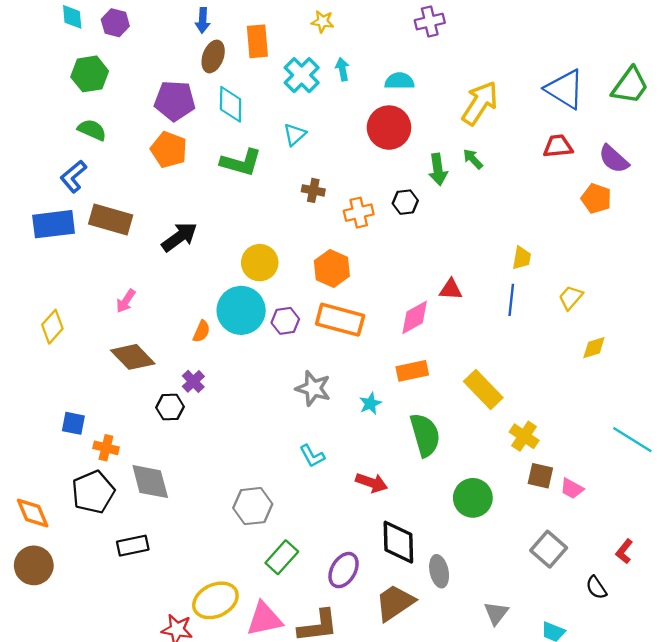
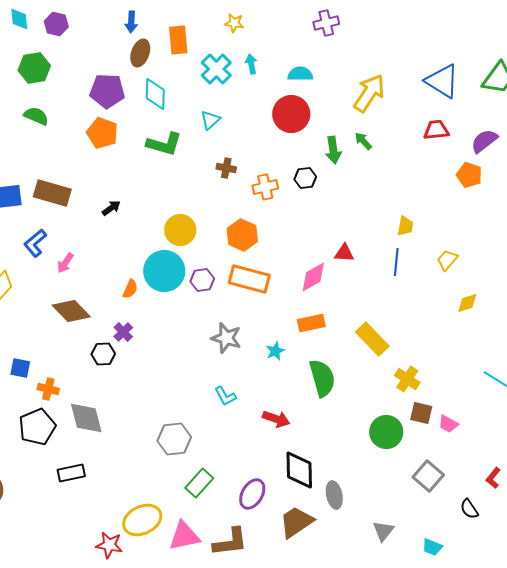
purple semicircle: (614, 159) -> (484, 141), turned 100
blue L-shape: (73, 176) -> (35, 243), moved
black arrow: (179, 237) -> (111, 208), size x0.6
green circle: (473, 498) -> (386, 432), moved

